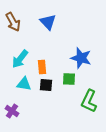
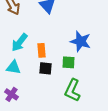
cyan triangle: (24, 84) -> (14, 67), moved
green L-shape: (89, 101) -> (72, 90), moved

